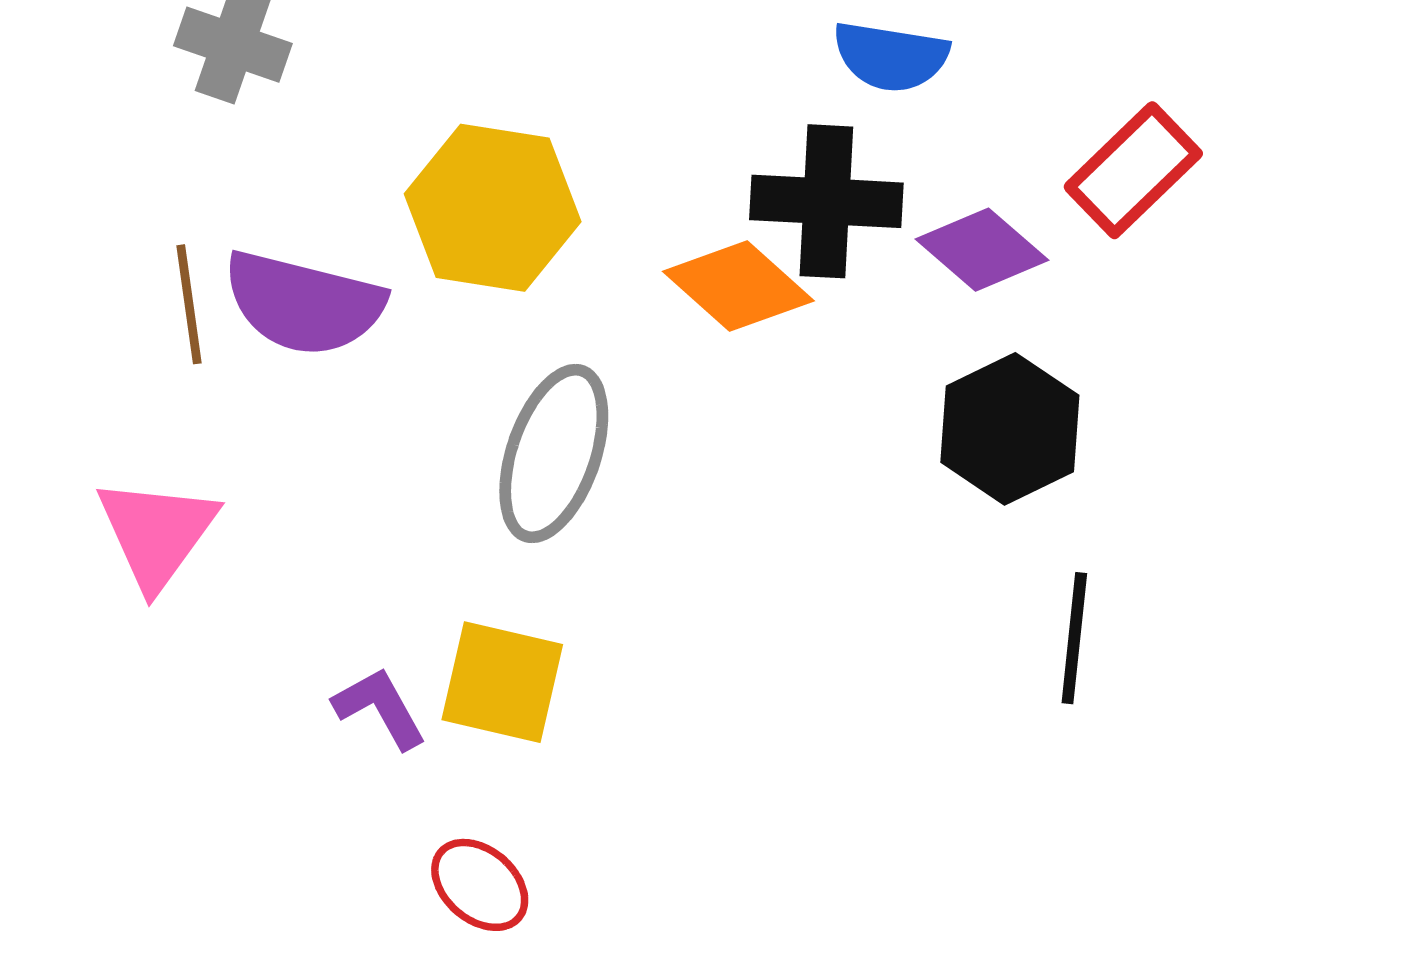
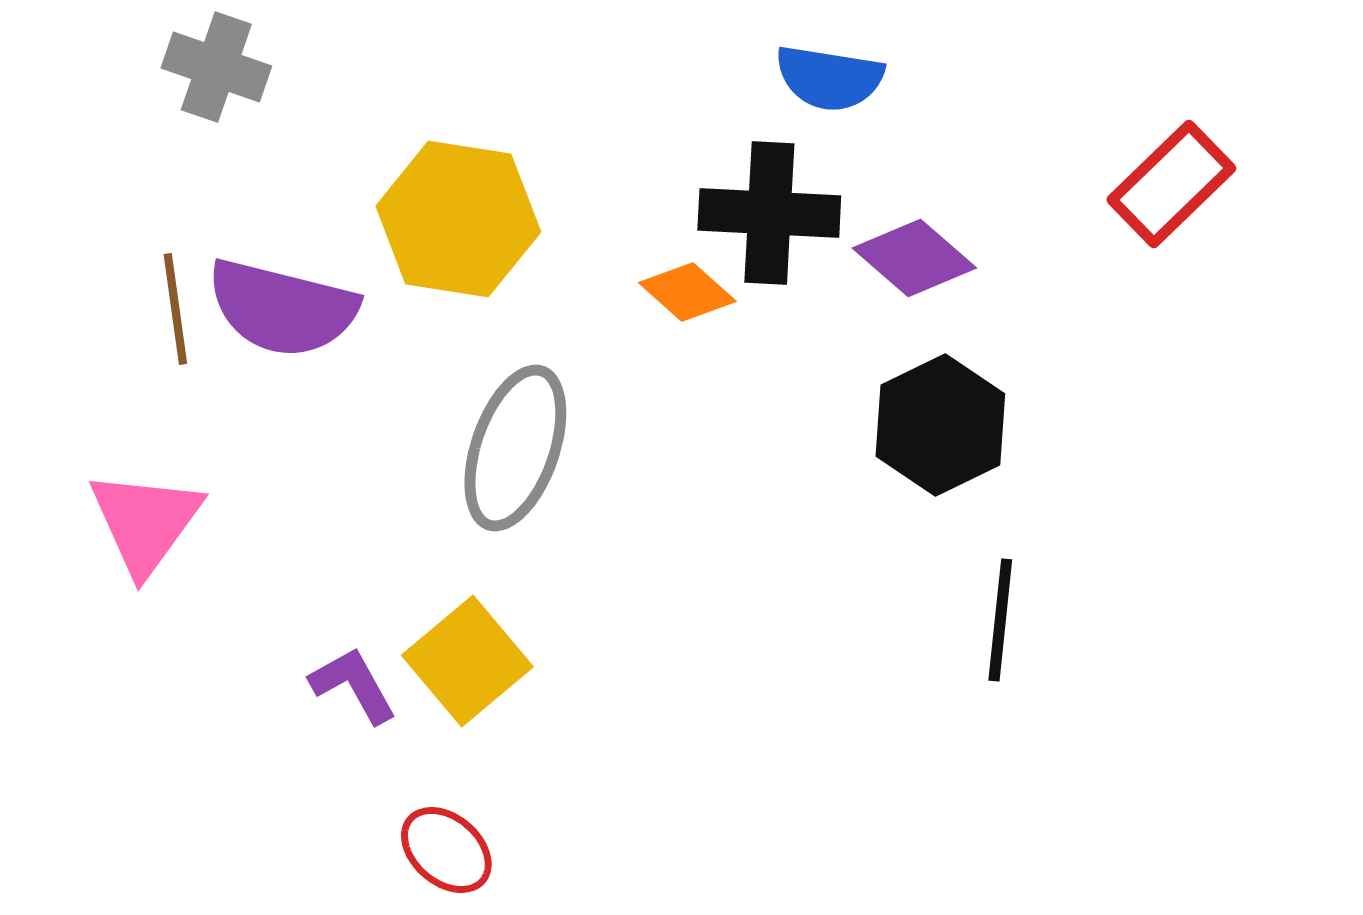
red rectangle: (1133, 170) -> (1171, 184), moved
orange diamond: (738, 286) -> (687, 292), size x0.7
yellow square: (502, 682) -> (467, 661), turned 37

